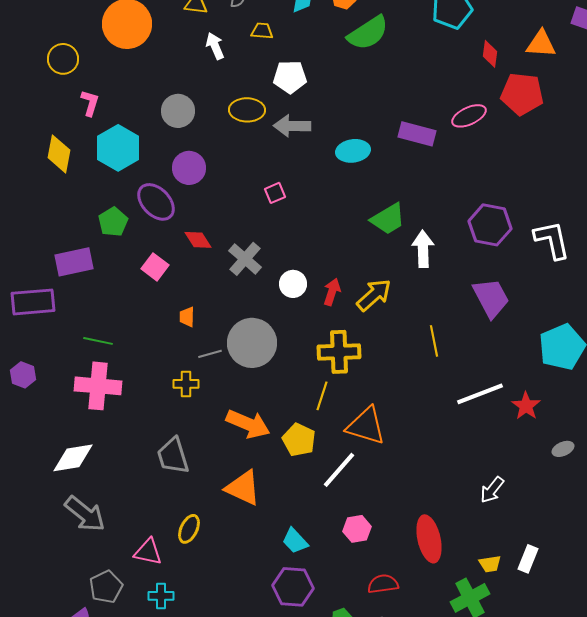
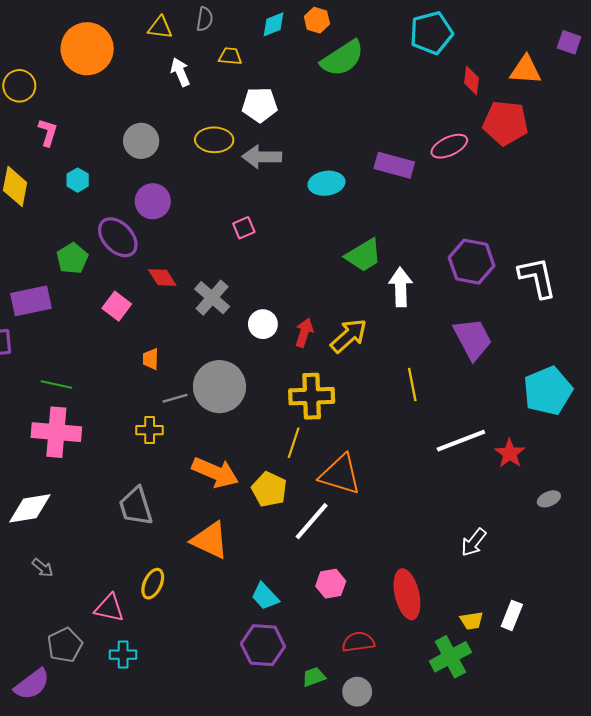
cyan hexagon: (118, 148) -> (78, 180), size x0.5
gray arrow: (85, 514) -> (43, 568), size x0.5

